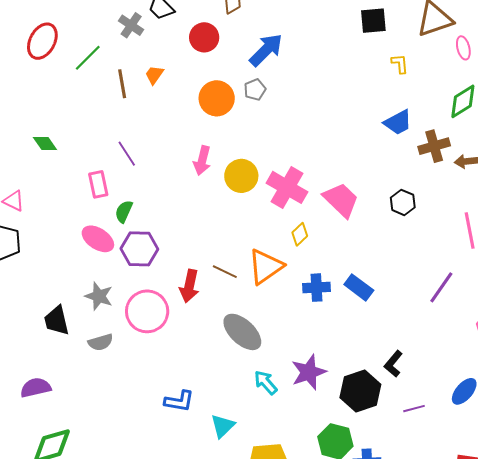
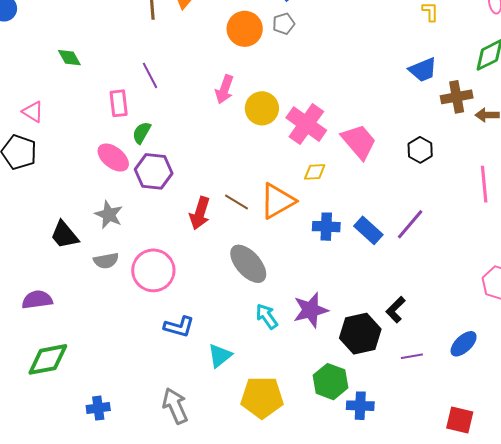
yellow diamond: (300, 234) -> (315, 172), turned 35
purple line: (441, 287) -> (410, 224), moved
pink circle: (147, 311) -> (153, 270), moved
black trapezoid: (57, 320) -> (64, 235), turned -32

